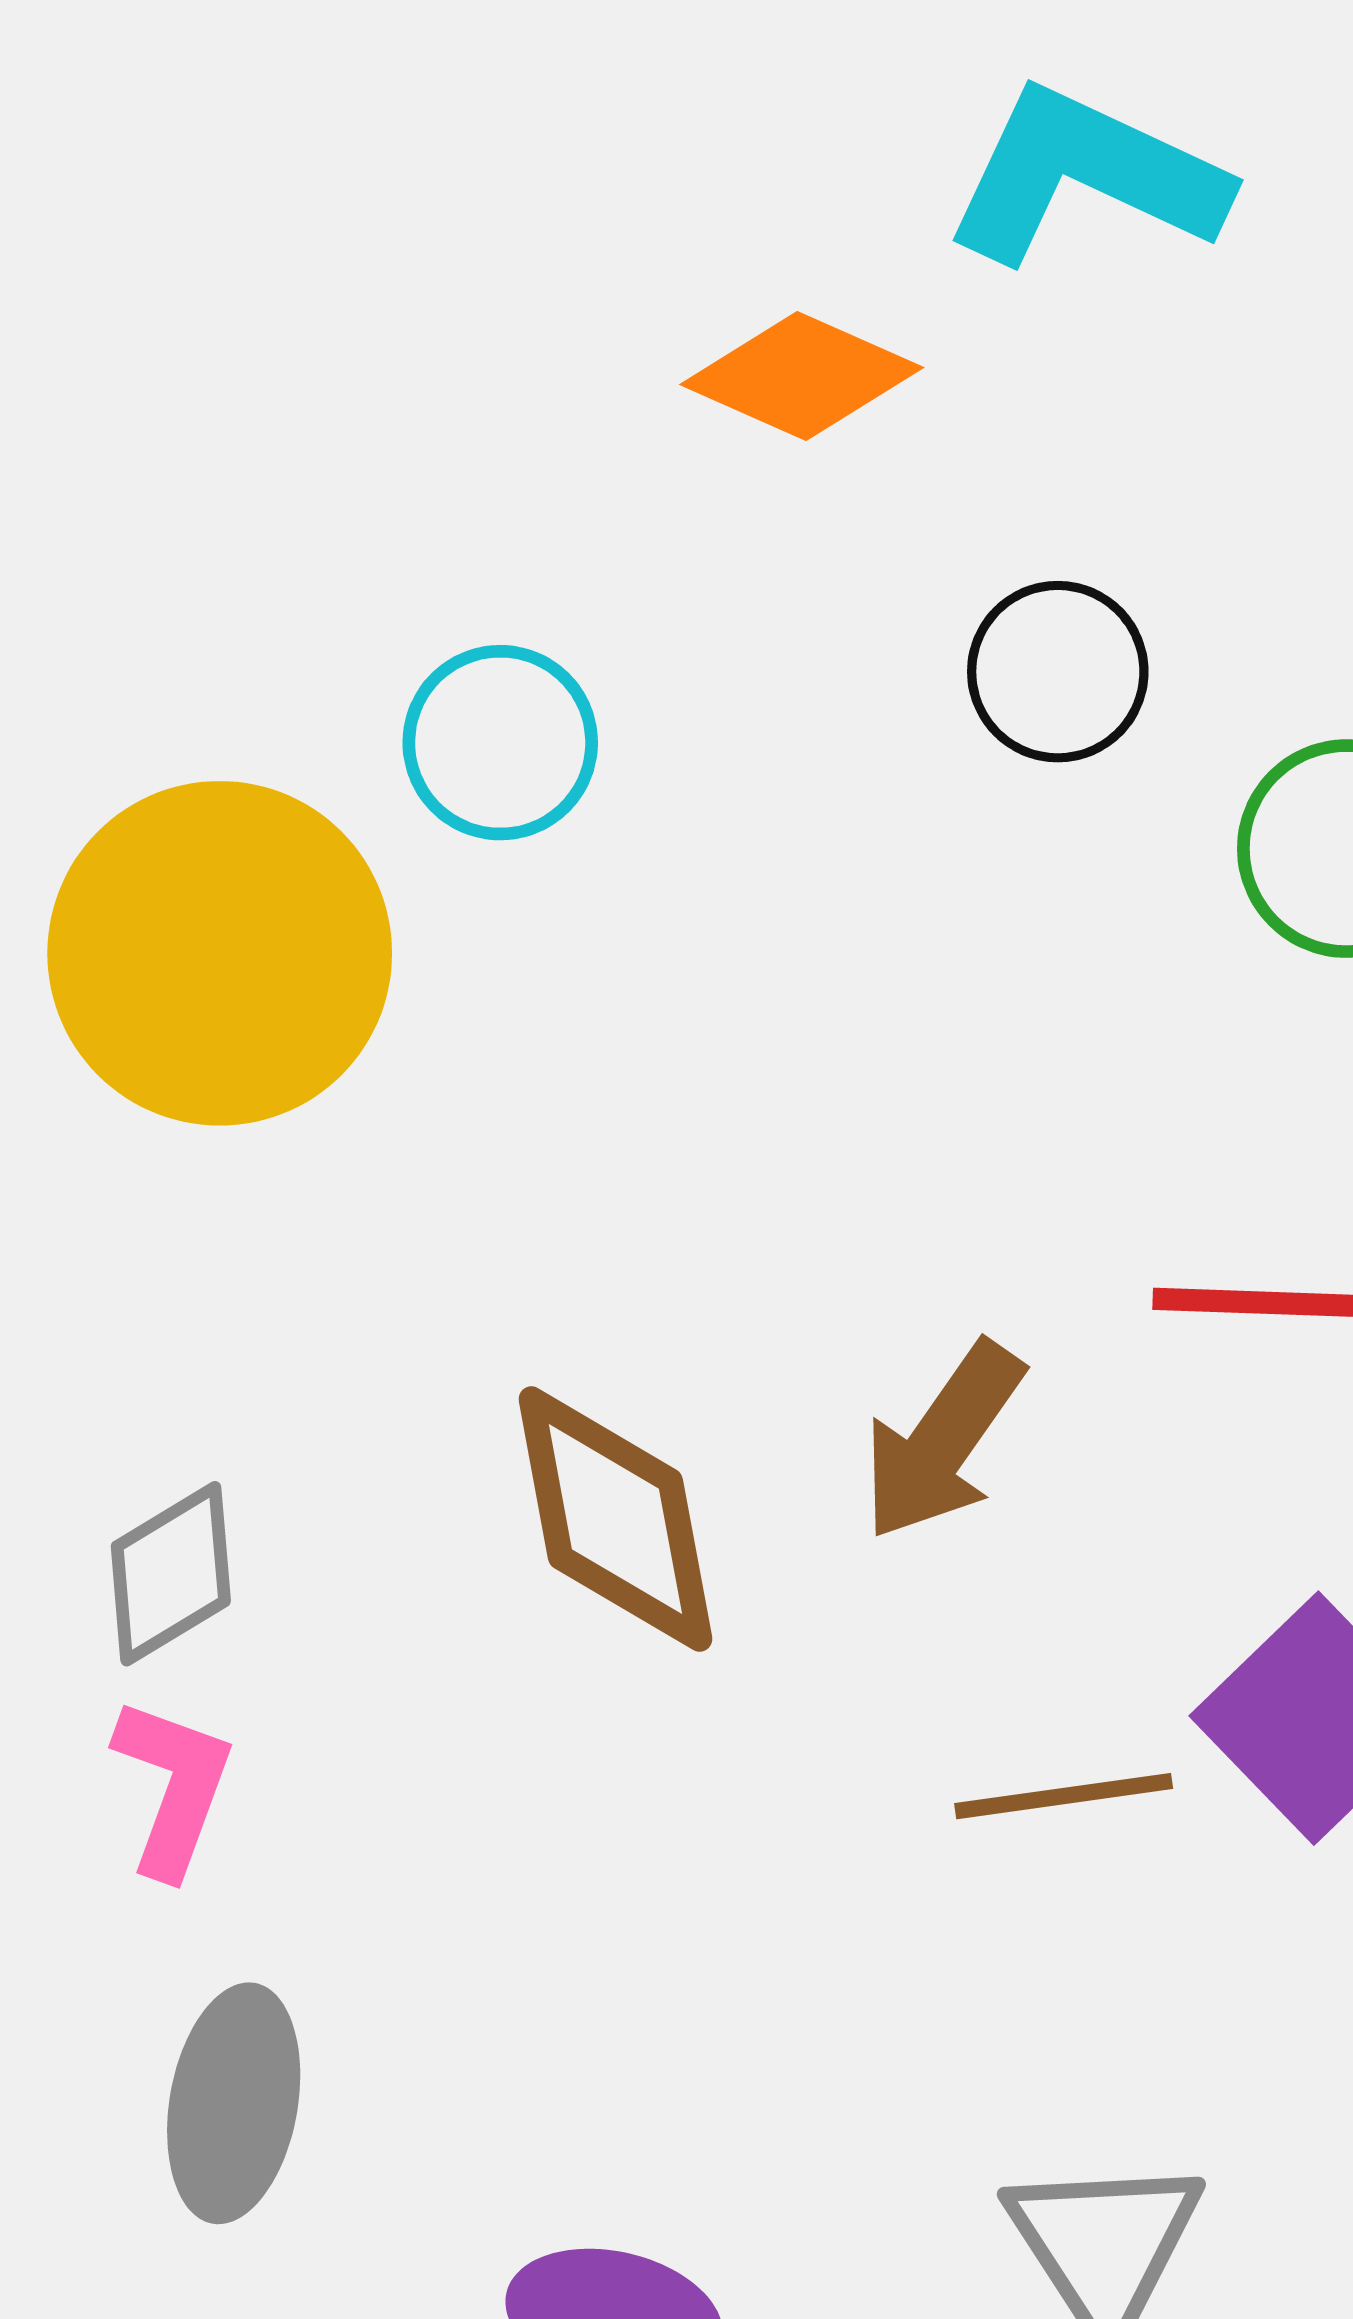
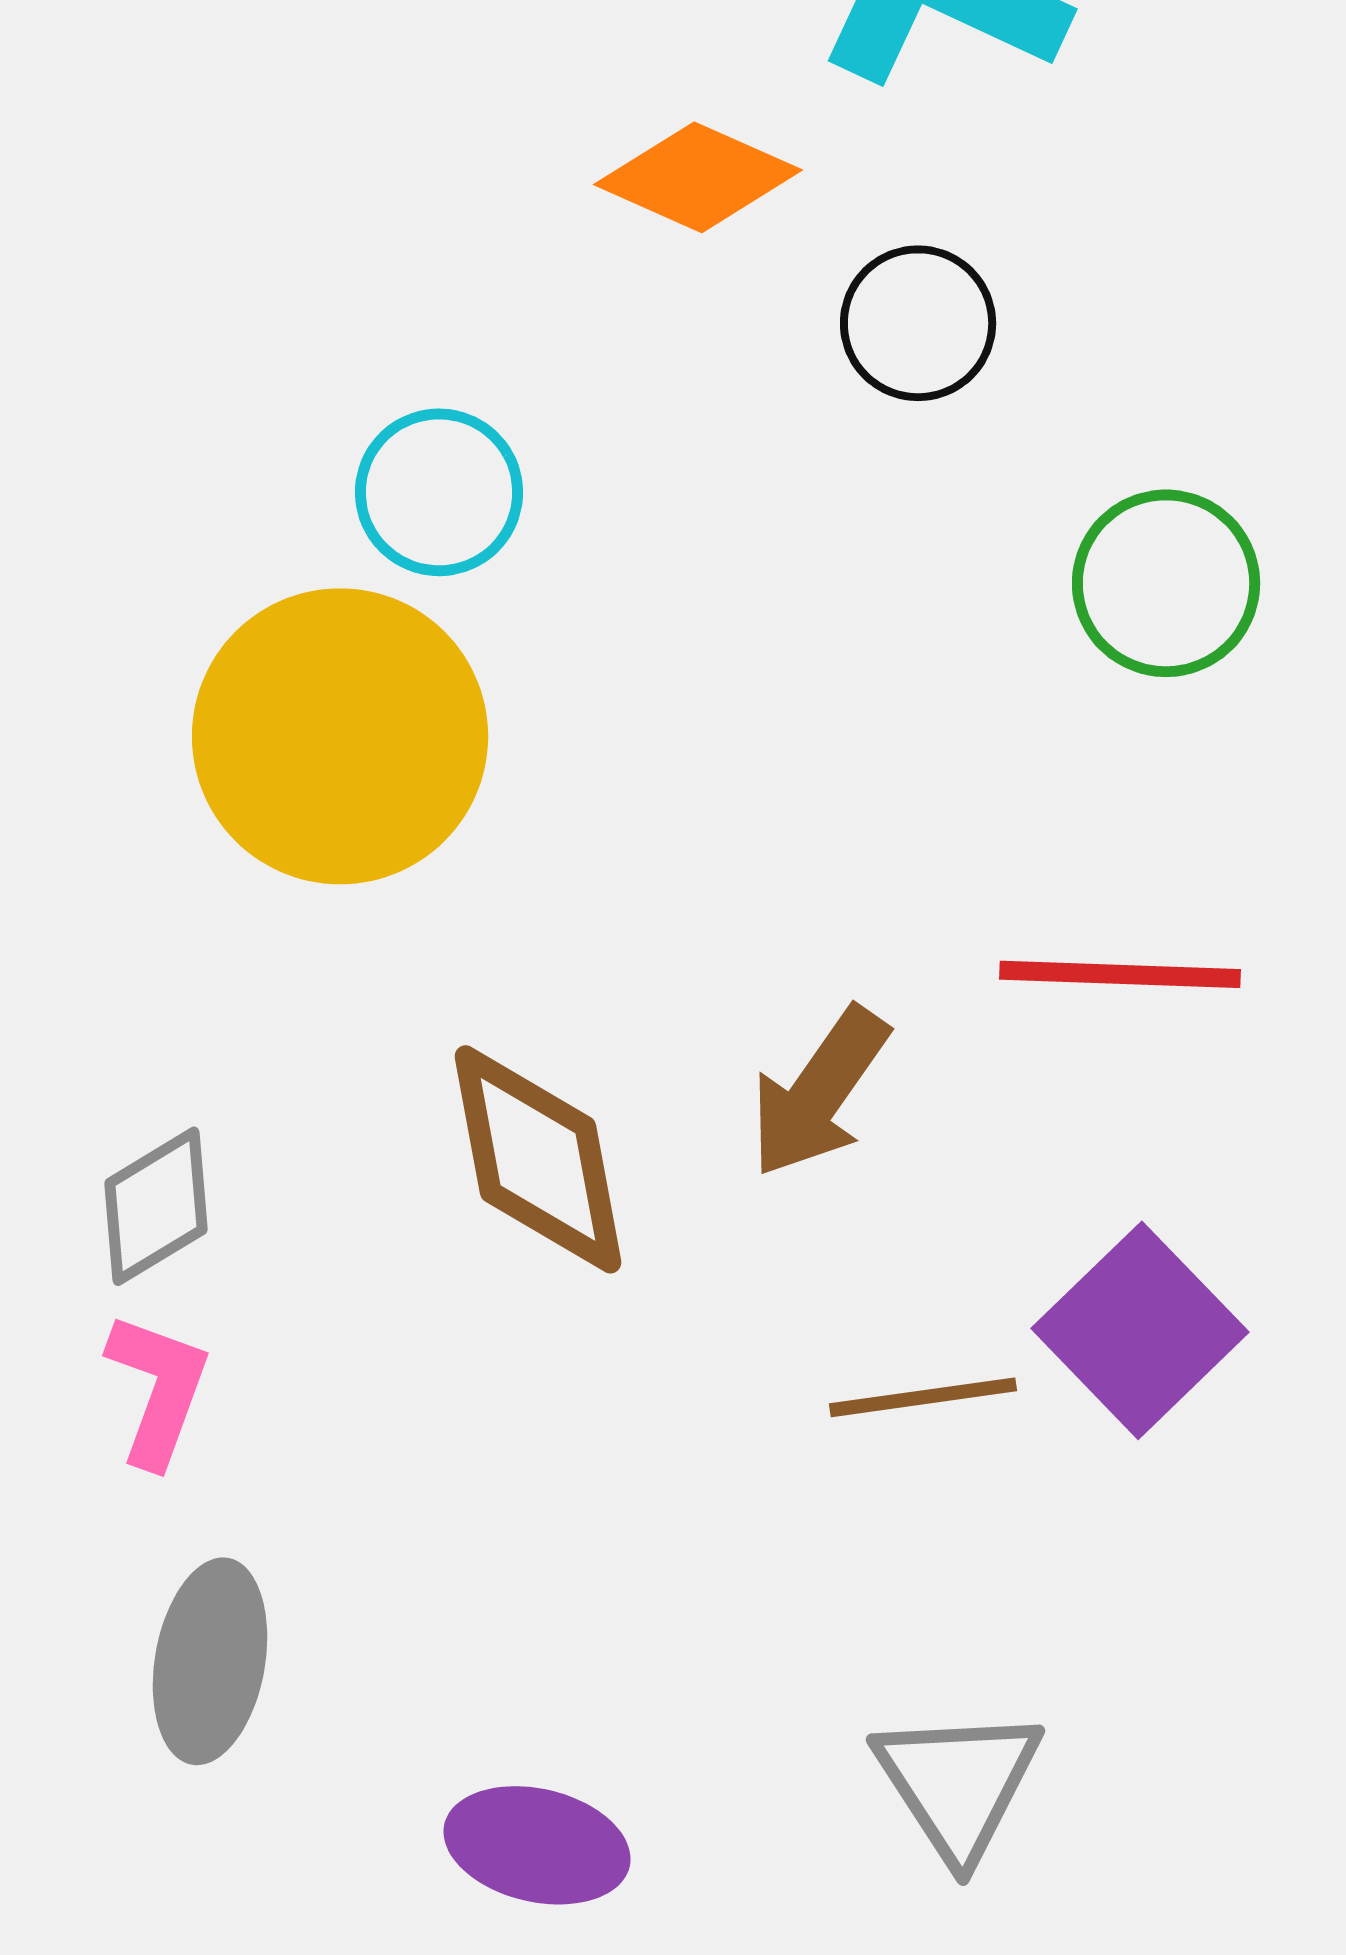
black circle: (1058, 672) -> (918, 323), moved
yellow circle: (220, 953) -> (340, 736), moved

